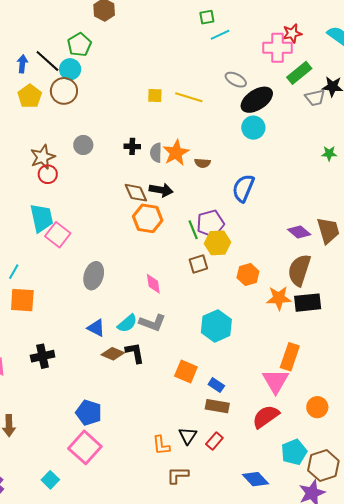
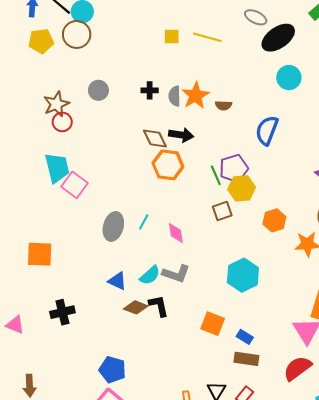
yellow pentagon: (30, 96) -> (41, 41), turned 30
cyan circle: (253, 128) -> (289, 78), moved
cyan line: (14, 272) -> (144, 222), moved

